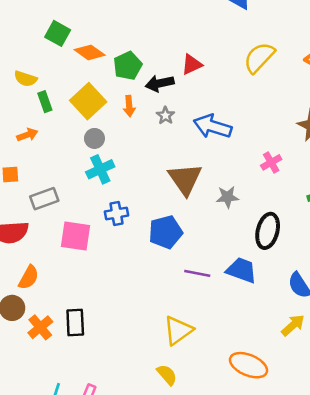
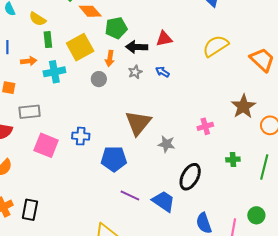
blue arrow: (212, 126) -> (162, 72), moved, size x0.5
gray circle: (94, 138) -> (99, 79), moved
cyan cross: (100, 169) -> (54, 72), moved

